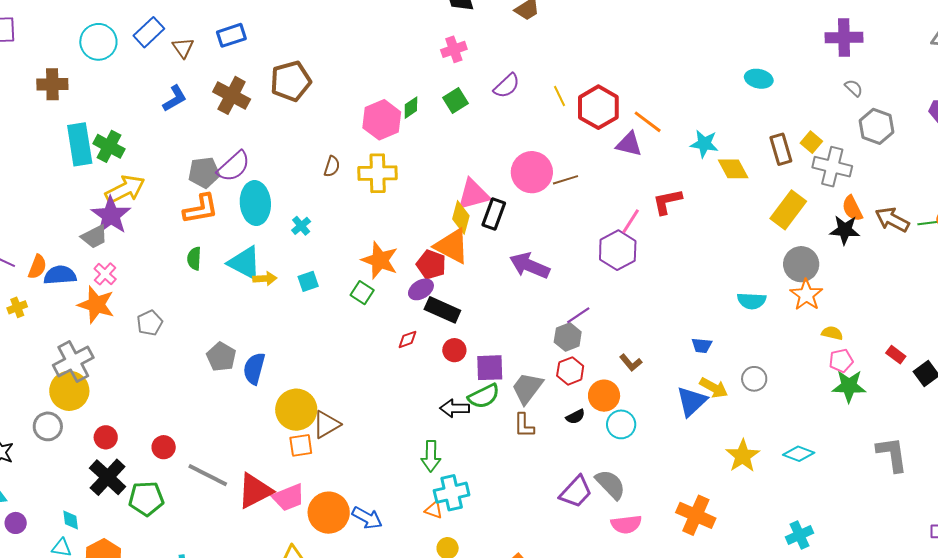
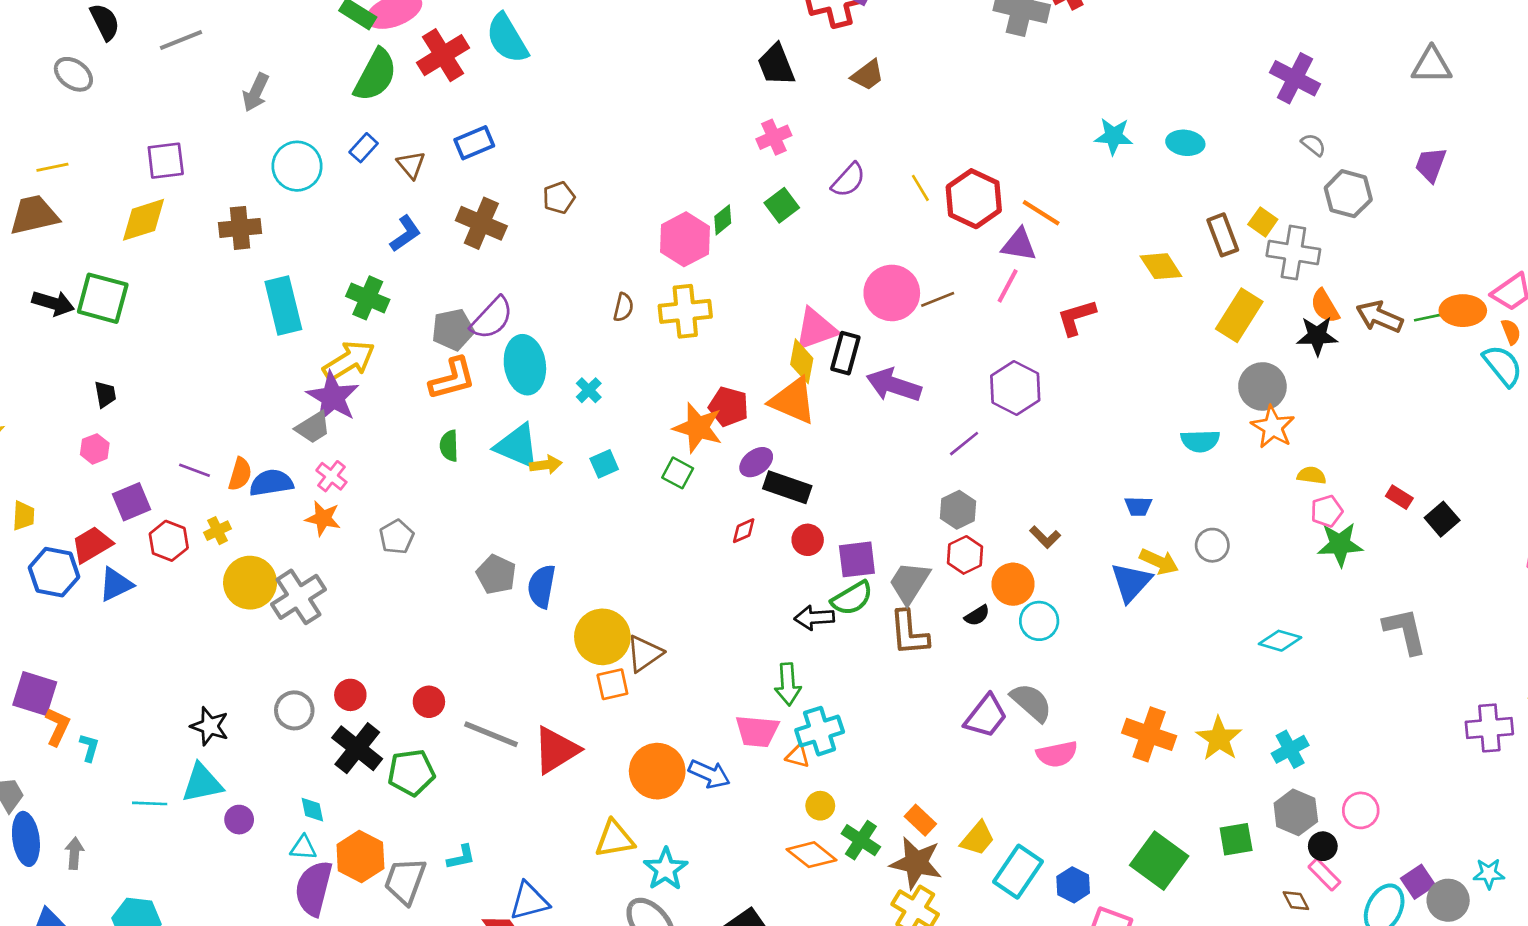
blue rectangle: (149, 32) -> (364, 148), size x0.7
purple cross: (844, 38) -> (1295, 78), turned 33
brown pentagon: (291, 81) -> (559, 198), size x0.6
cyan star: (704, 144) -> (1114, 136), moved
green cross: (109, 146) -> (368, 298), moved
pink line: (631, 221) -> (1008, 286), moved
red pentagon: (431, 265) -> (729, 407), moved
purple arrow: (530, 266) -> (894, 385), moved
orange star: (96, 305) -> (323, 518), size x0.7
purple line: (578, 315) -> (964, 444), moved
yellow circle: (69, 391) -> (250, 583), moved
brown L-shape: (524, 425) -> (909, 633), size x1.4
gray circle: (48, 426) -> (294, 710), moved
yellow star: (743, 456) -> (1219, 739), moved
pink trapezoid: (288, 497) -> (757, 731), moved, turned 32

